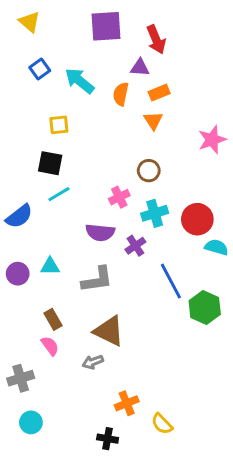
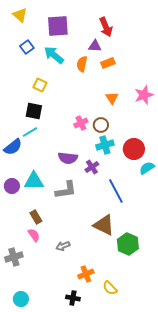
purple square: (106, 26) -> (58, 26), moved
orange triangle: (153, 121) -> (112, 98), moved
yellow square: (59, 125) -> (40, 85), turned 32
brown circle: (149, 171) -> (101, 125), moved
cyan line: (59, 194) -> (30, 132), moved
pink cross: (119, 197) -> (81, 123), moved
cyan semicircle: (216, 247) -> (147, 168), turned -49
cyan triangle: (50, 266) -> (34, 181), size x1.5
green hexagon: (205, 308) -> (128, 244), moved
brown triangle: (109, 331) -> (104, 225), moved
cyan circle: (31, 422) -> (21, 299), moved

